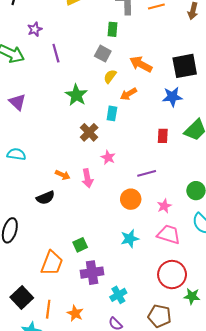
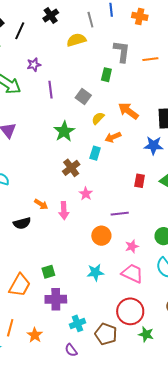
gray square: (103, 54) -> (83, 96), moved
brown pentagon: (159, 316) -> (106, 334), moved

